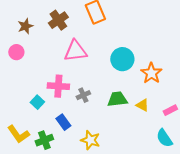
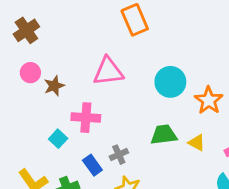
brown cross: (58, 20) -> (26, 30), moved
brown star: (25, 26) -> (54, 86), moved
gray cross: (83, 95) -> (119, 155), moved

